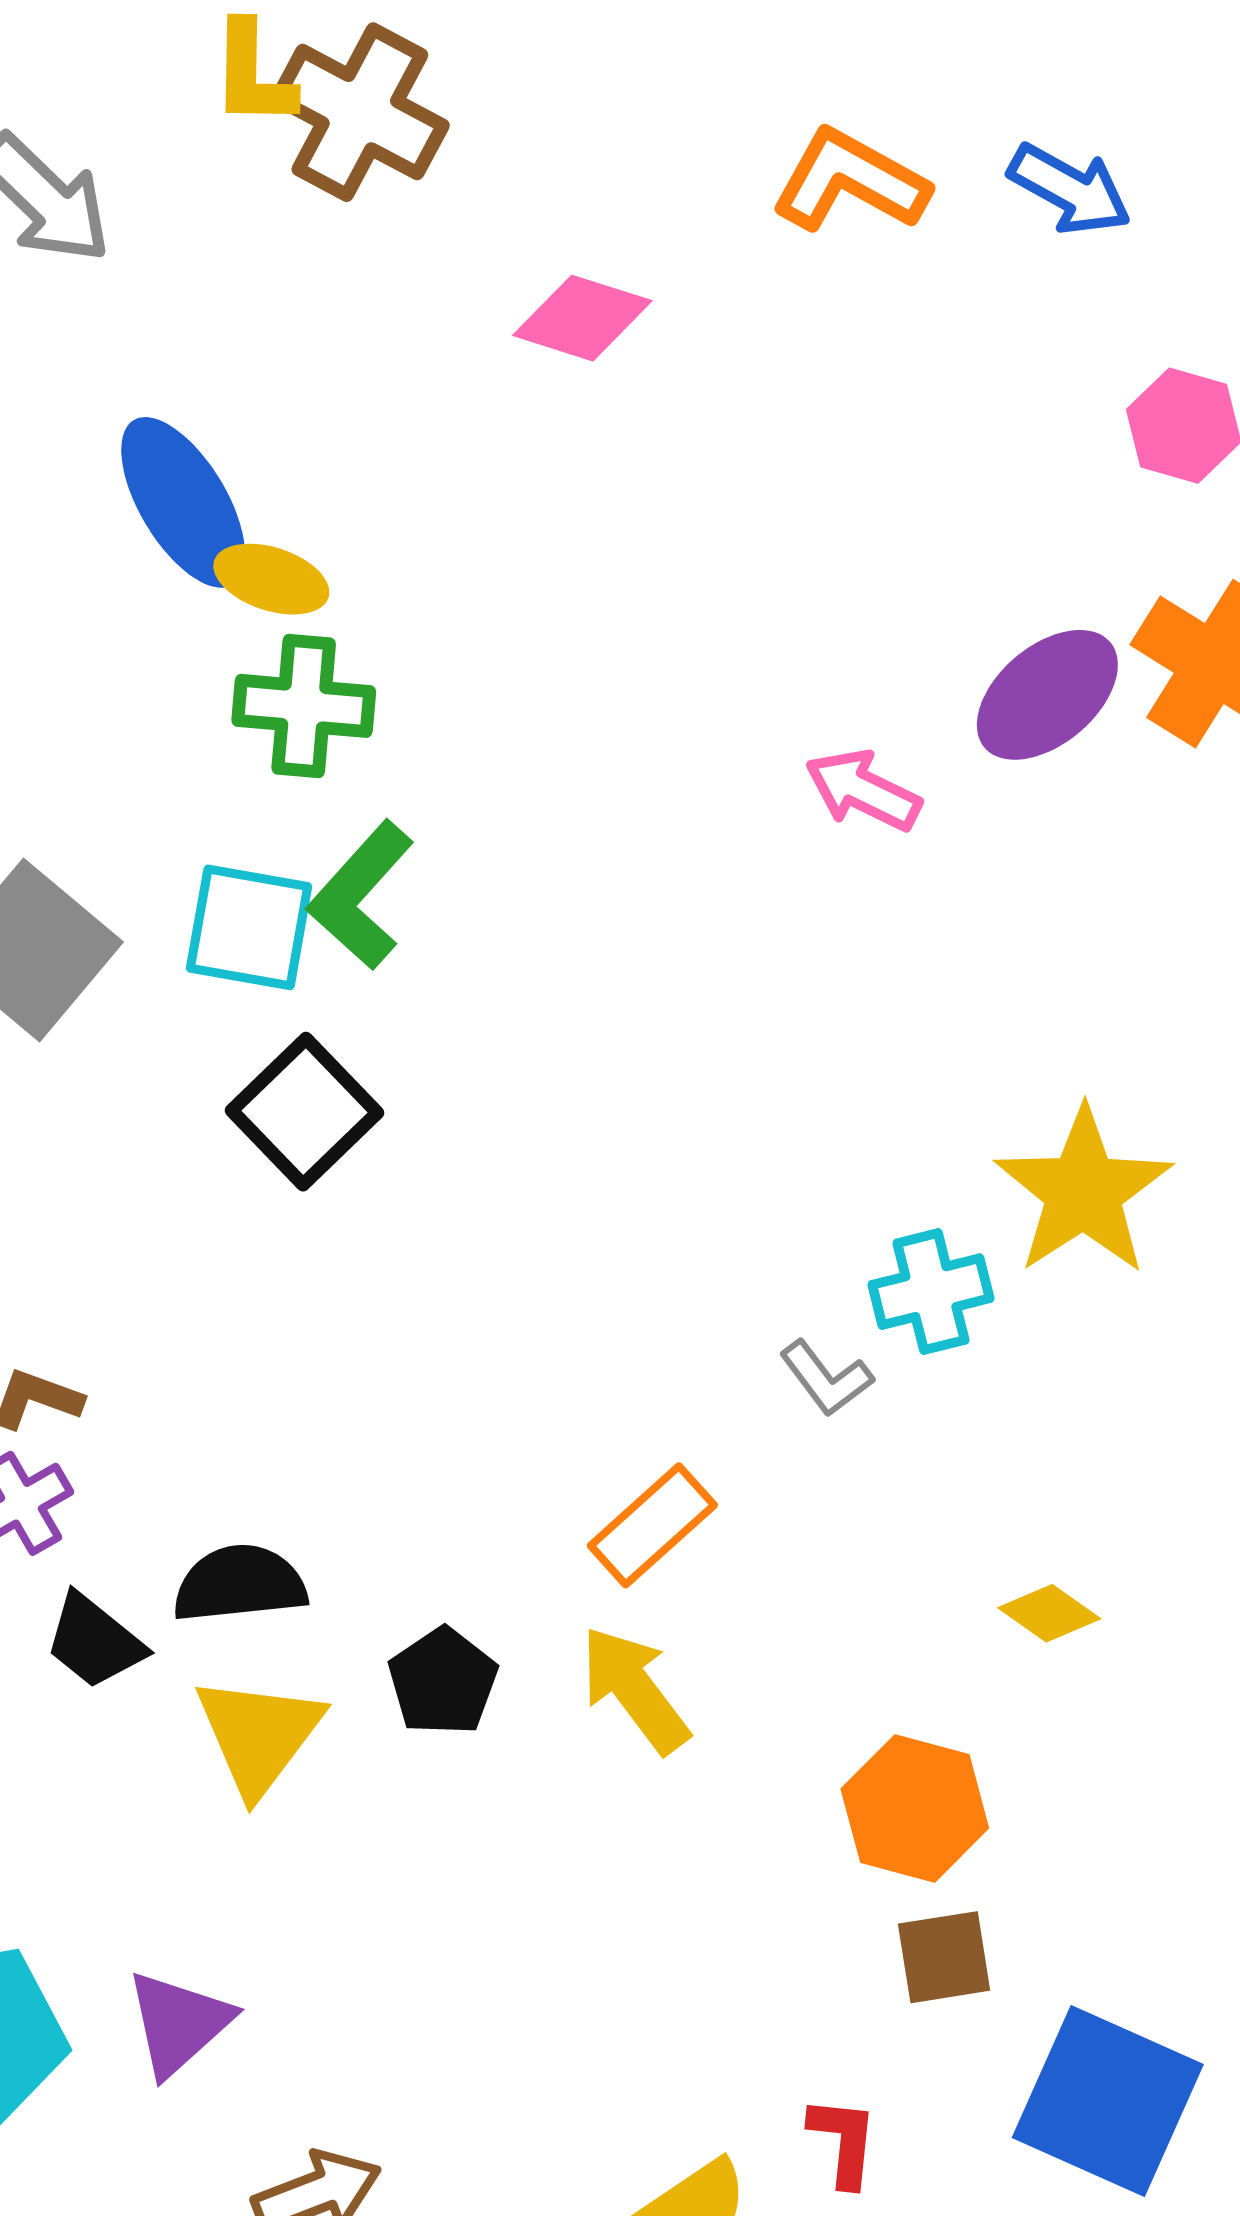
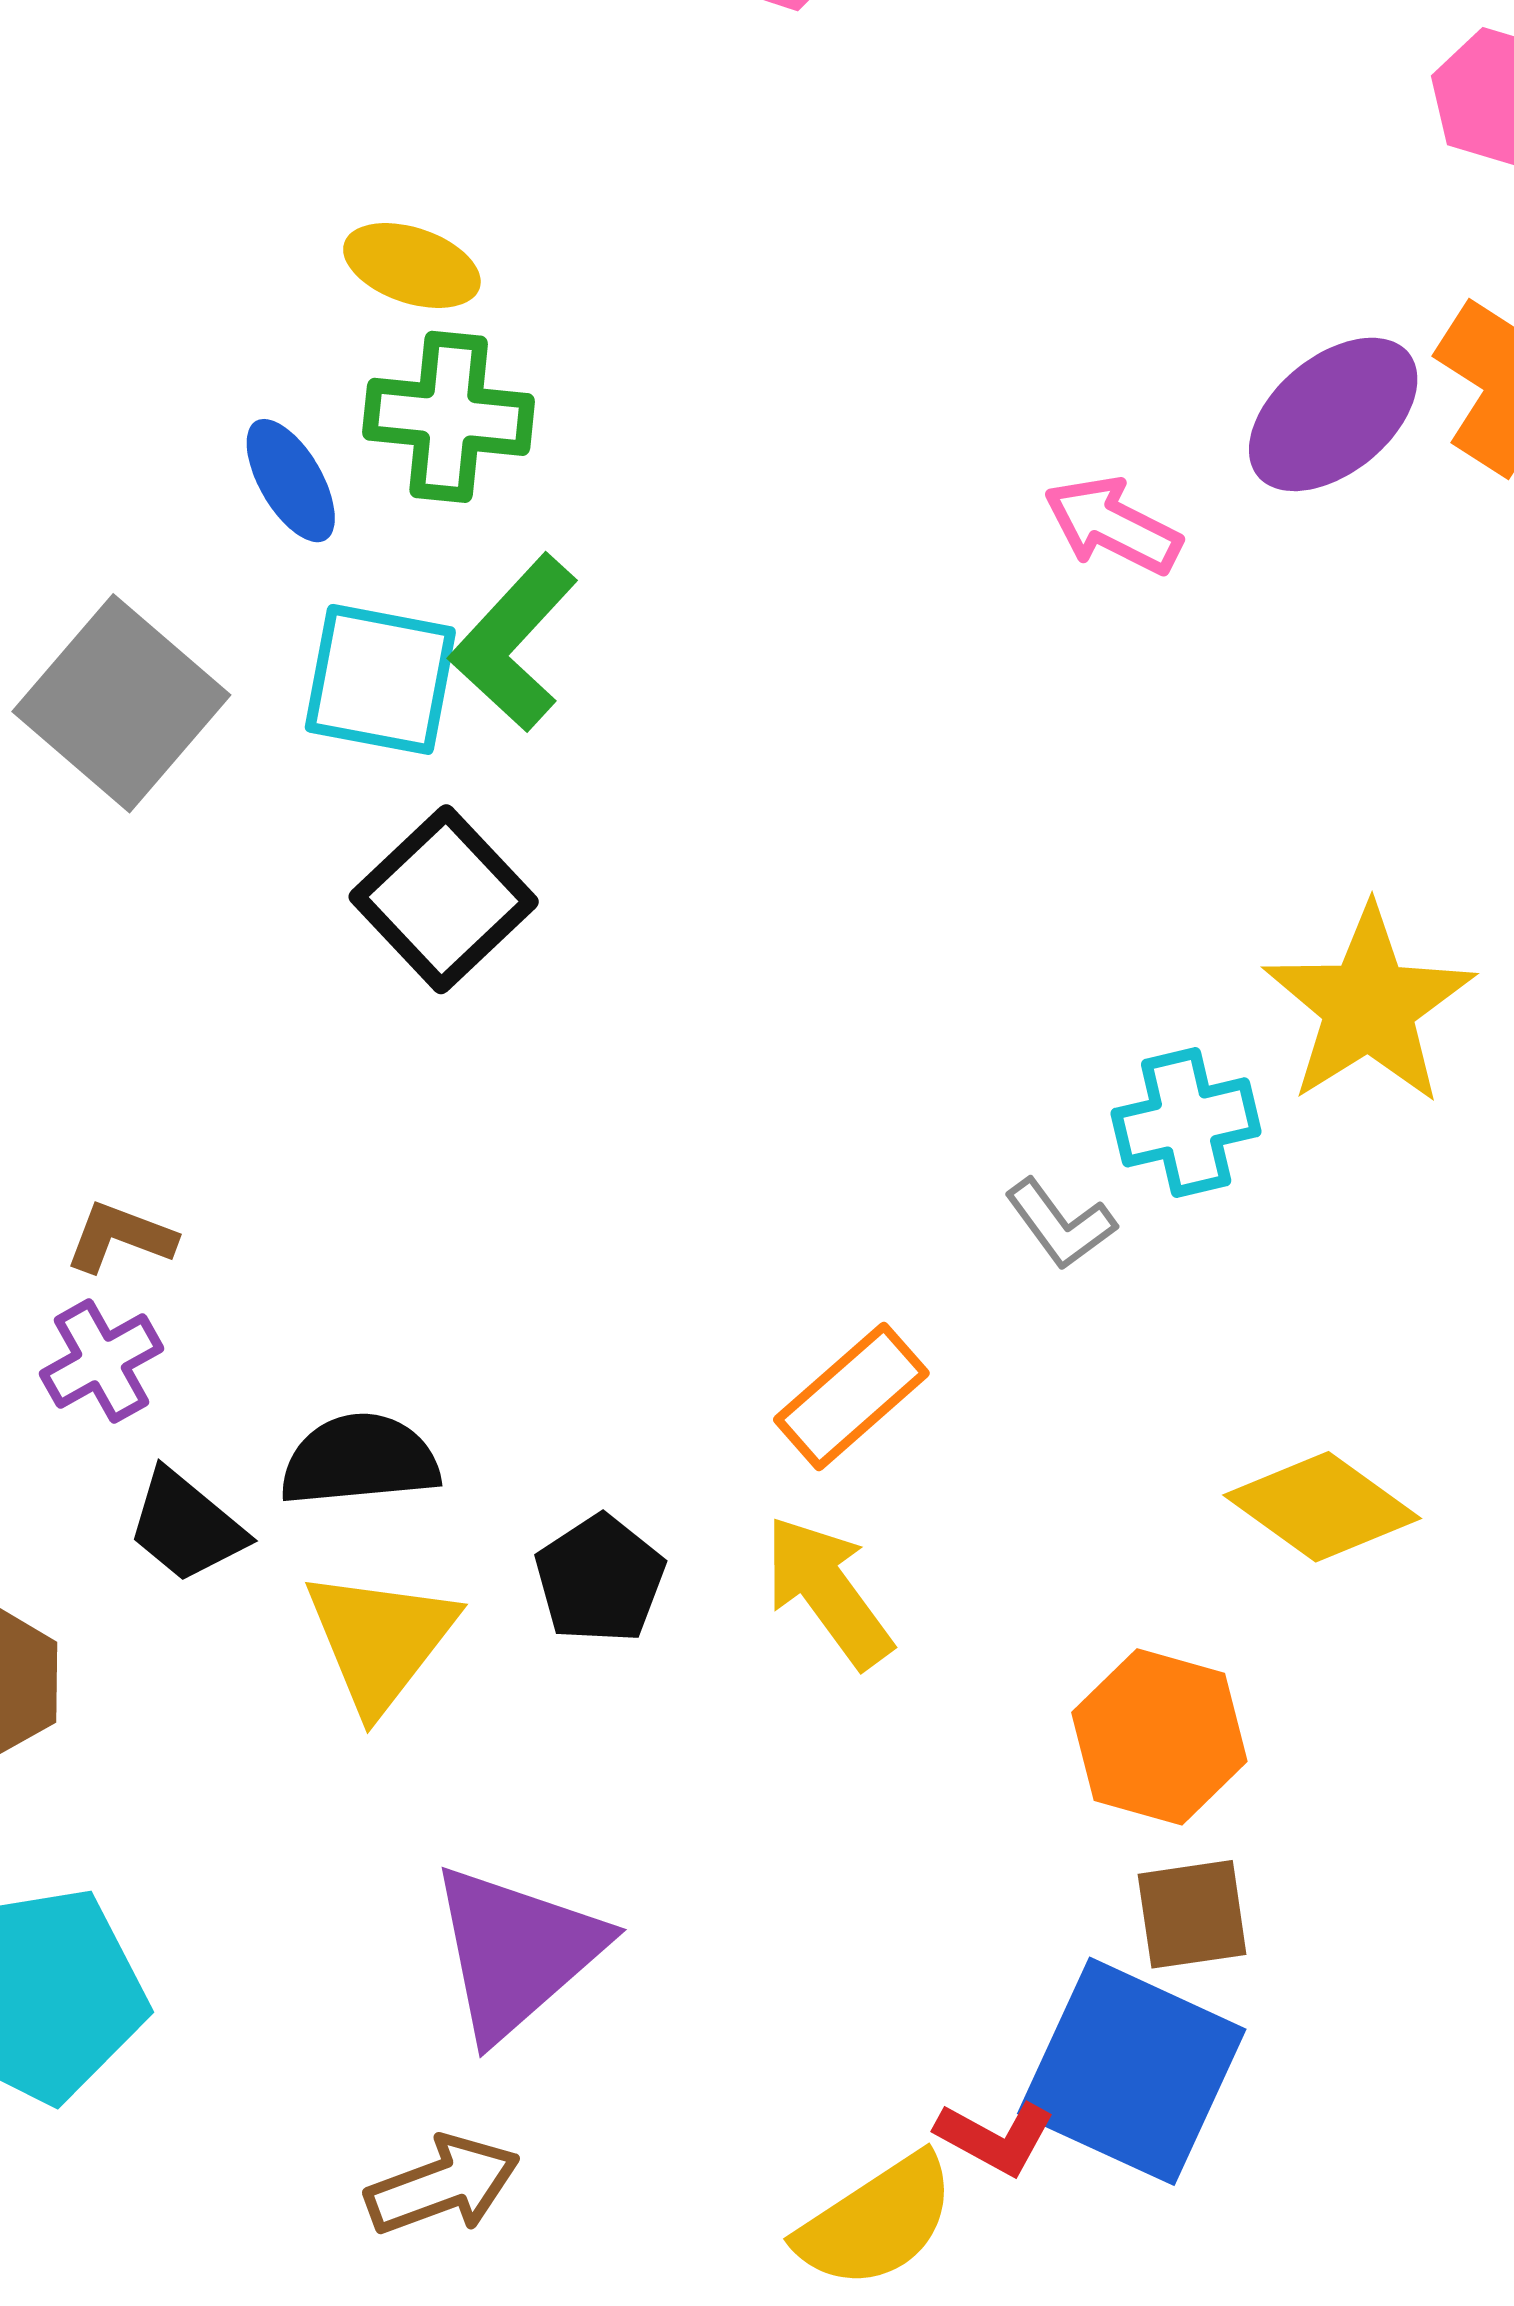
blue ellipse: (183, 502) -> (291, 481), moved, size x0.6
yellow diamond: (1049, 1613) -> (1322, 1507), size x1.6
purple triangle: (179, 2023) -> (516, 1952), moved, size x1.4
blue square: (1108, 2101) -> (1132, 2071), moved
red L-shape: (843, 2141) -> (995, 2138), moved, turned 112

